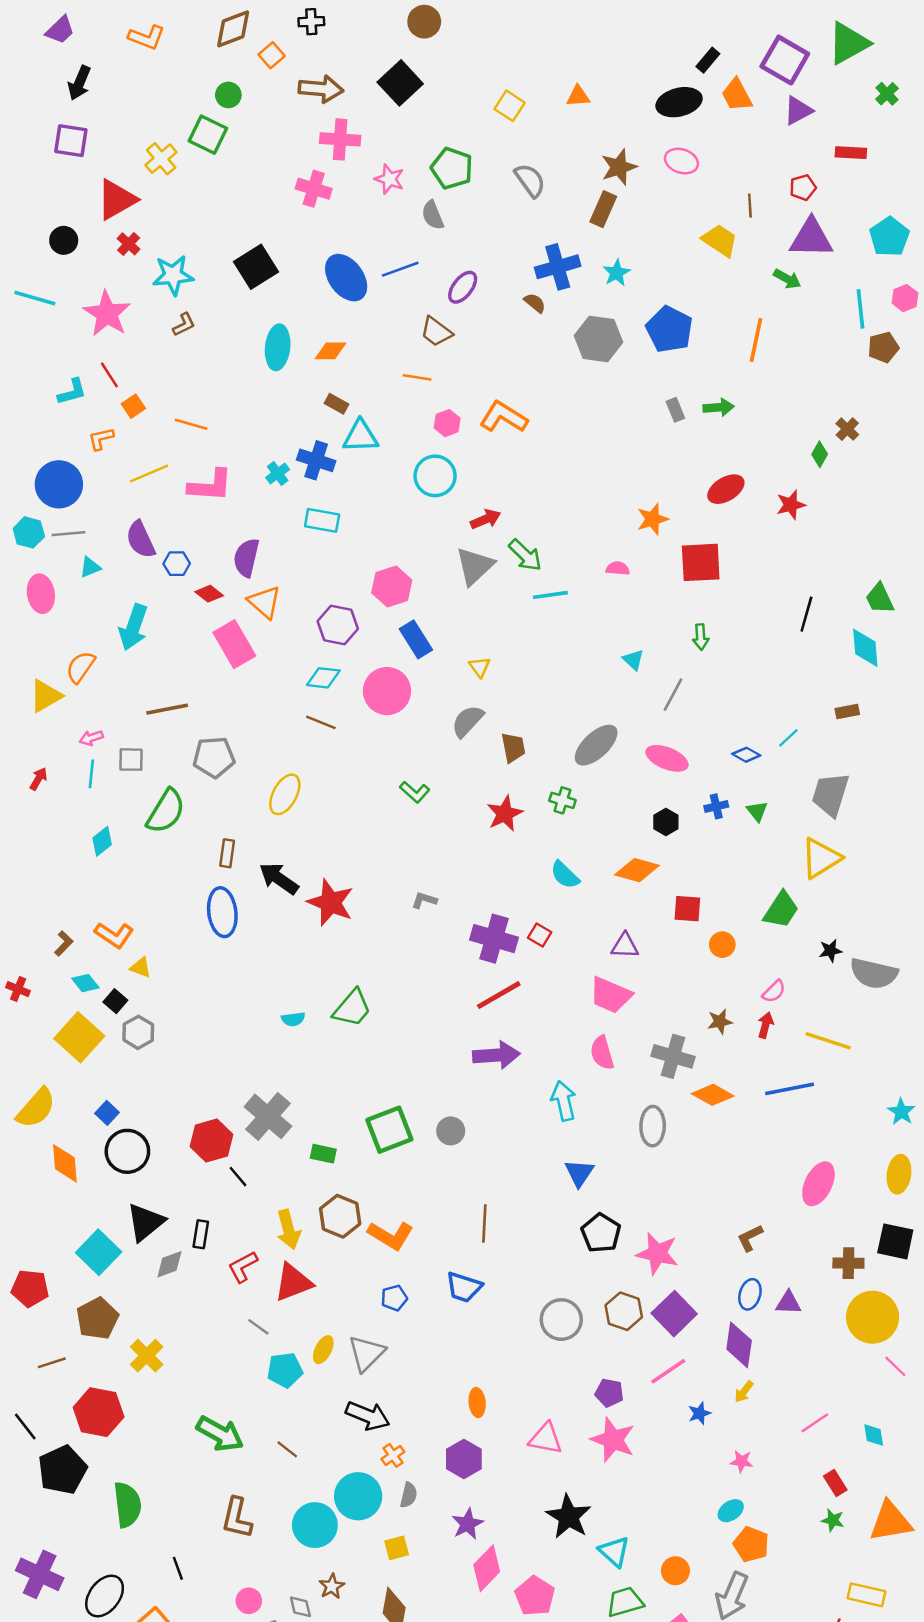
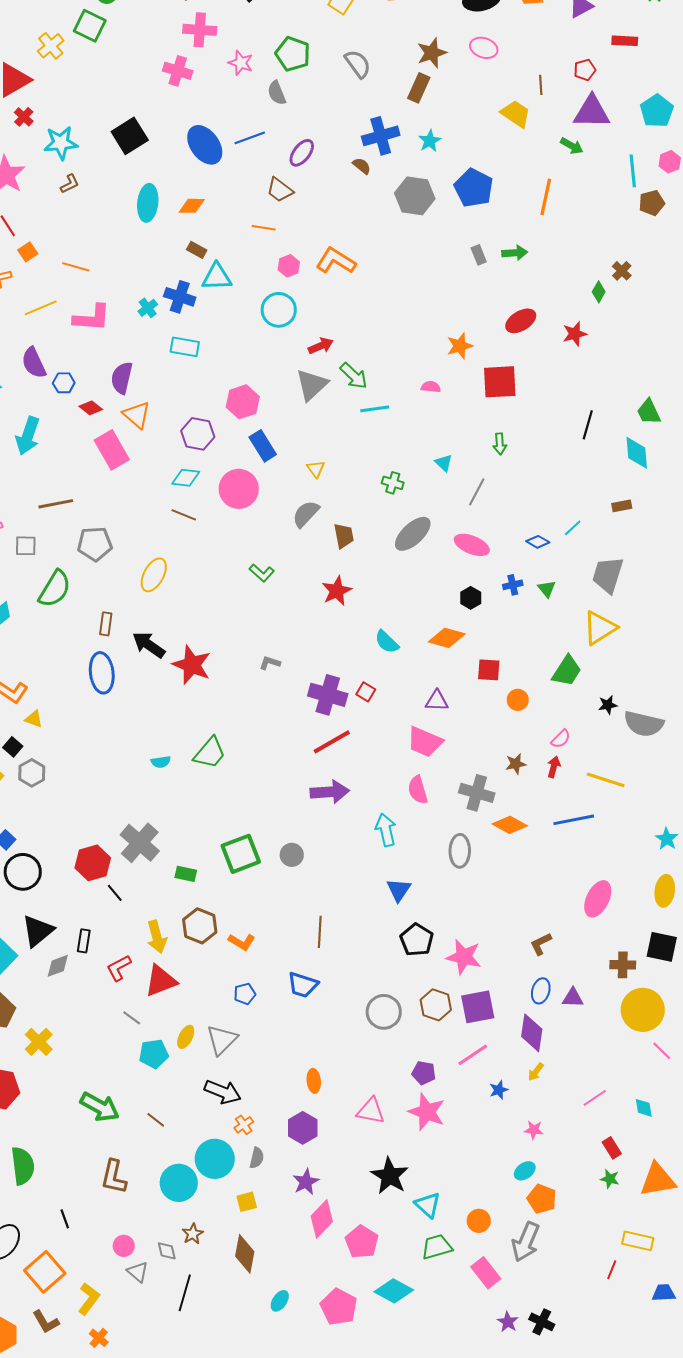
green cross: (562, 800) -> (393, 483), moved
orange L-shape: (391, 1235) -> (242, 942), size x0.7
purple square: (674, 1314) -> (478, 1007), turned 33

